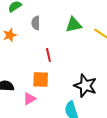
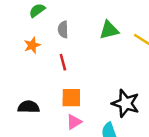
red line: (48, 55) -> (63, 62), moved
pink triangle: (29, 99) -> (74, 122), moved

